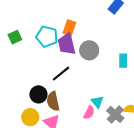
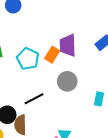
purple trapezoid: (67, 44) -> (68, 45), moved

